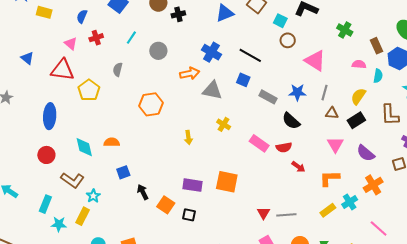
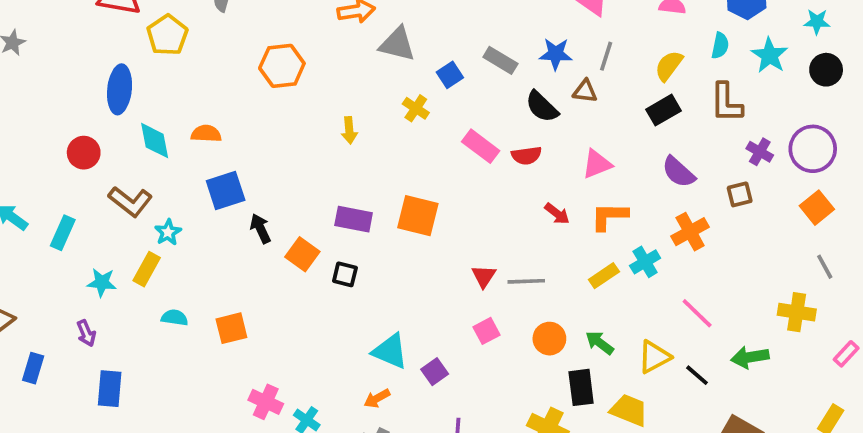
cyan semicircle: (378, 76) -> (720, 46), moved
blue square: (243, 80) -> (450, 75), moved, turned 32
brown triangle: (332, 113) -> (585, 91), moved
blue ellipse: (50, 116) -> (120, 89), moved
pink triangle: (335, 145) -> (597, 164), moved, turned 36
red arrow: (298, 167) -> (557, 214), moved
blue square: (123, 172) -> (226, 190), size x1.5
cyan rectangle: (45, 204) -> (63, 233), moved

